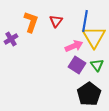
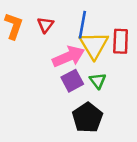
pink arrow: (74, 46) -> (68, 57), size x1.4
purple square: (77, 65) -> (72, 81), turned 30

